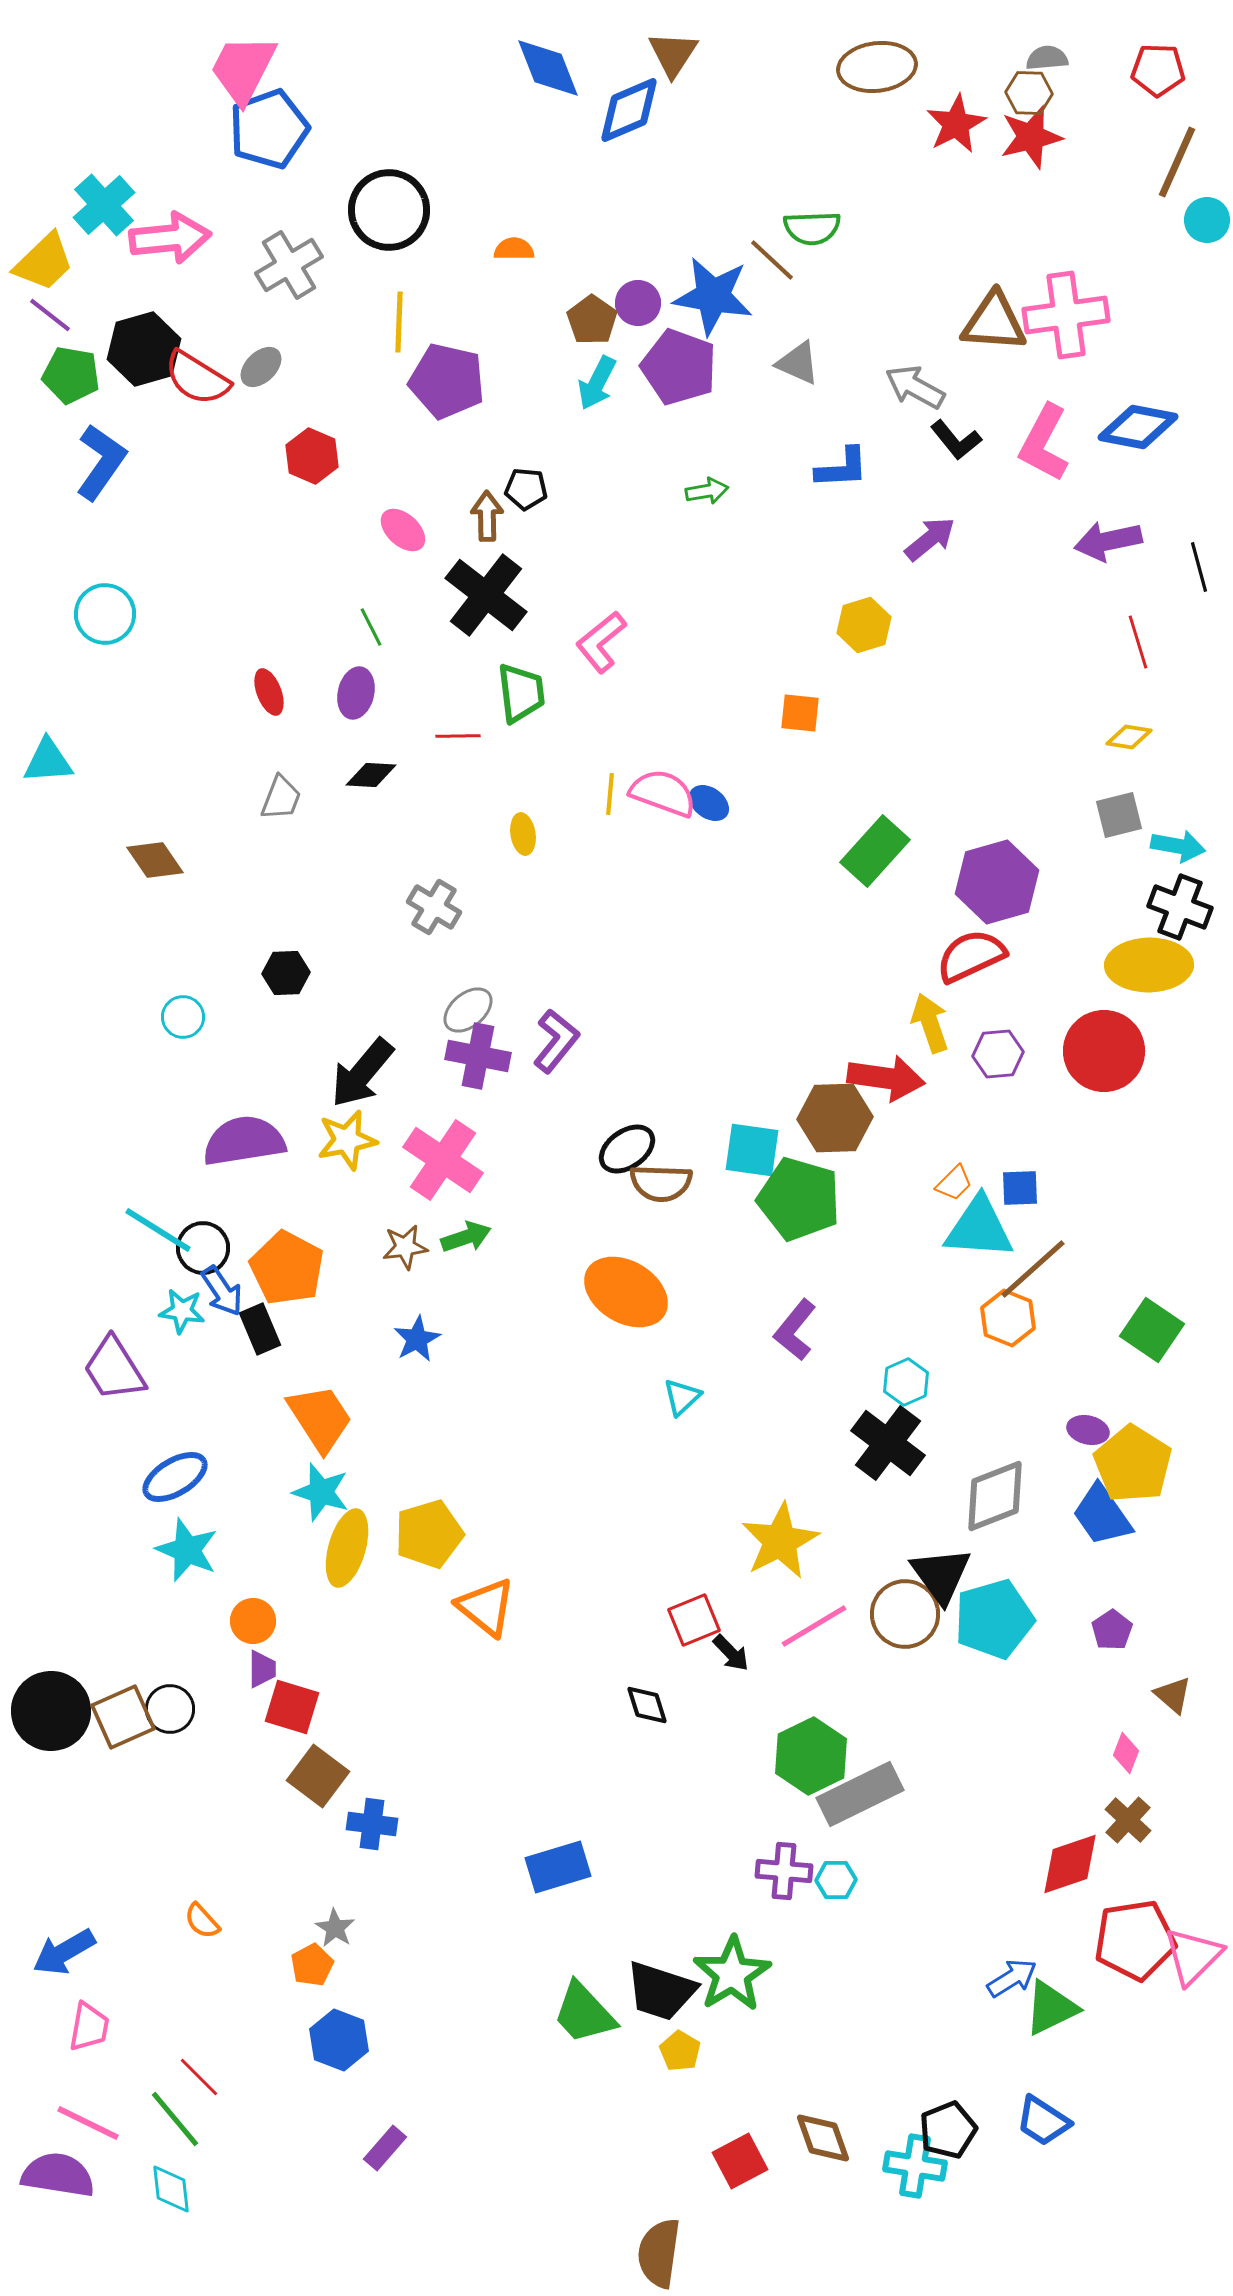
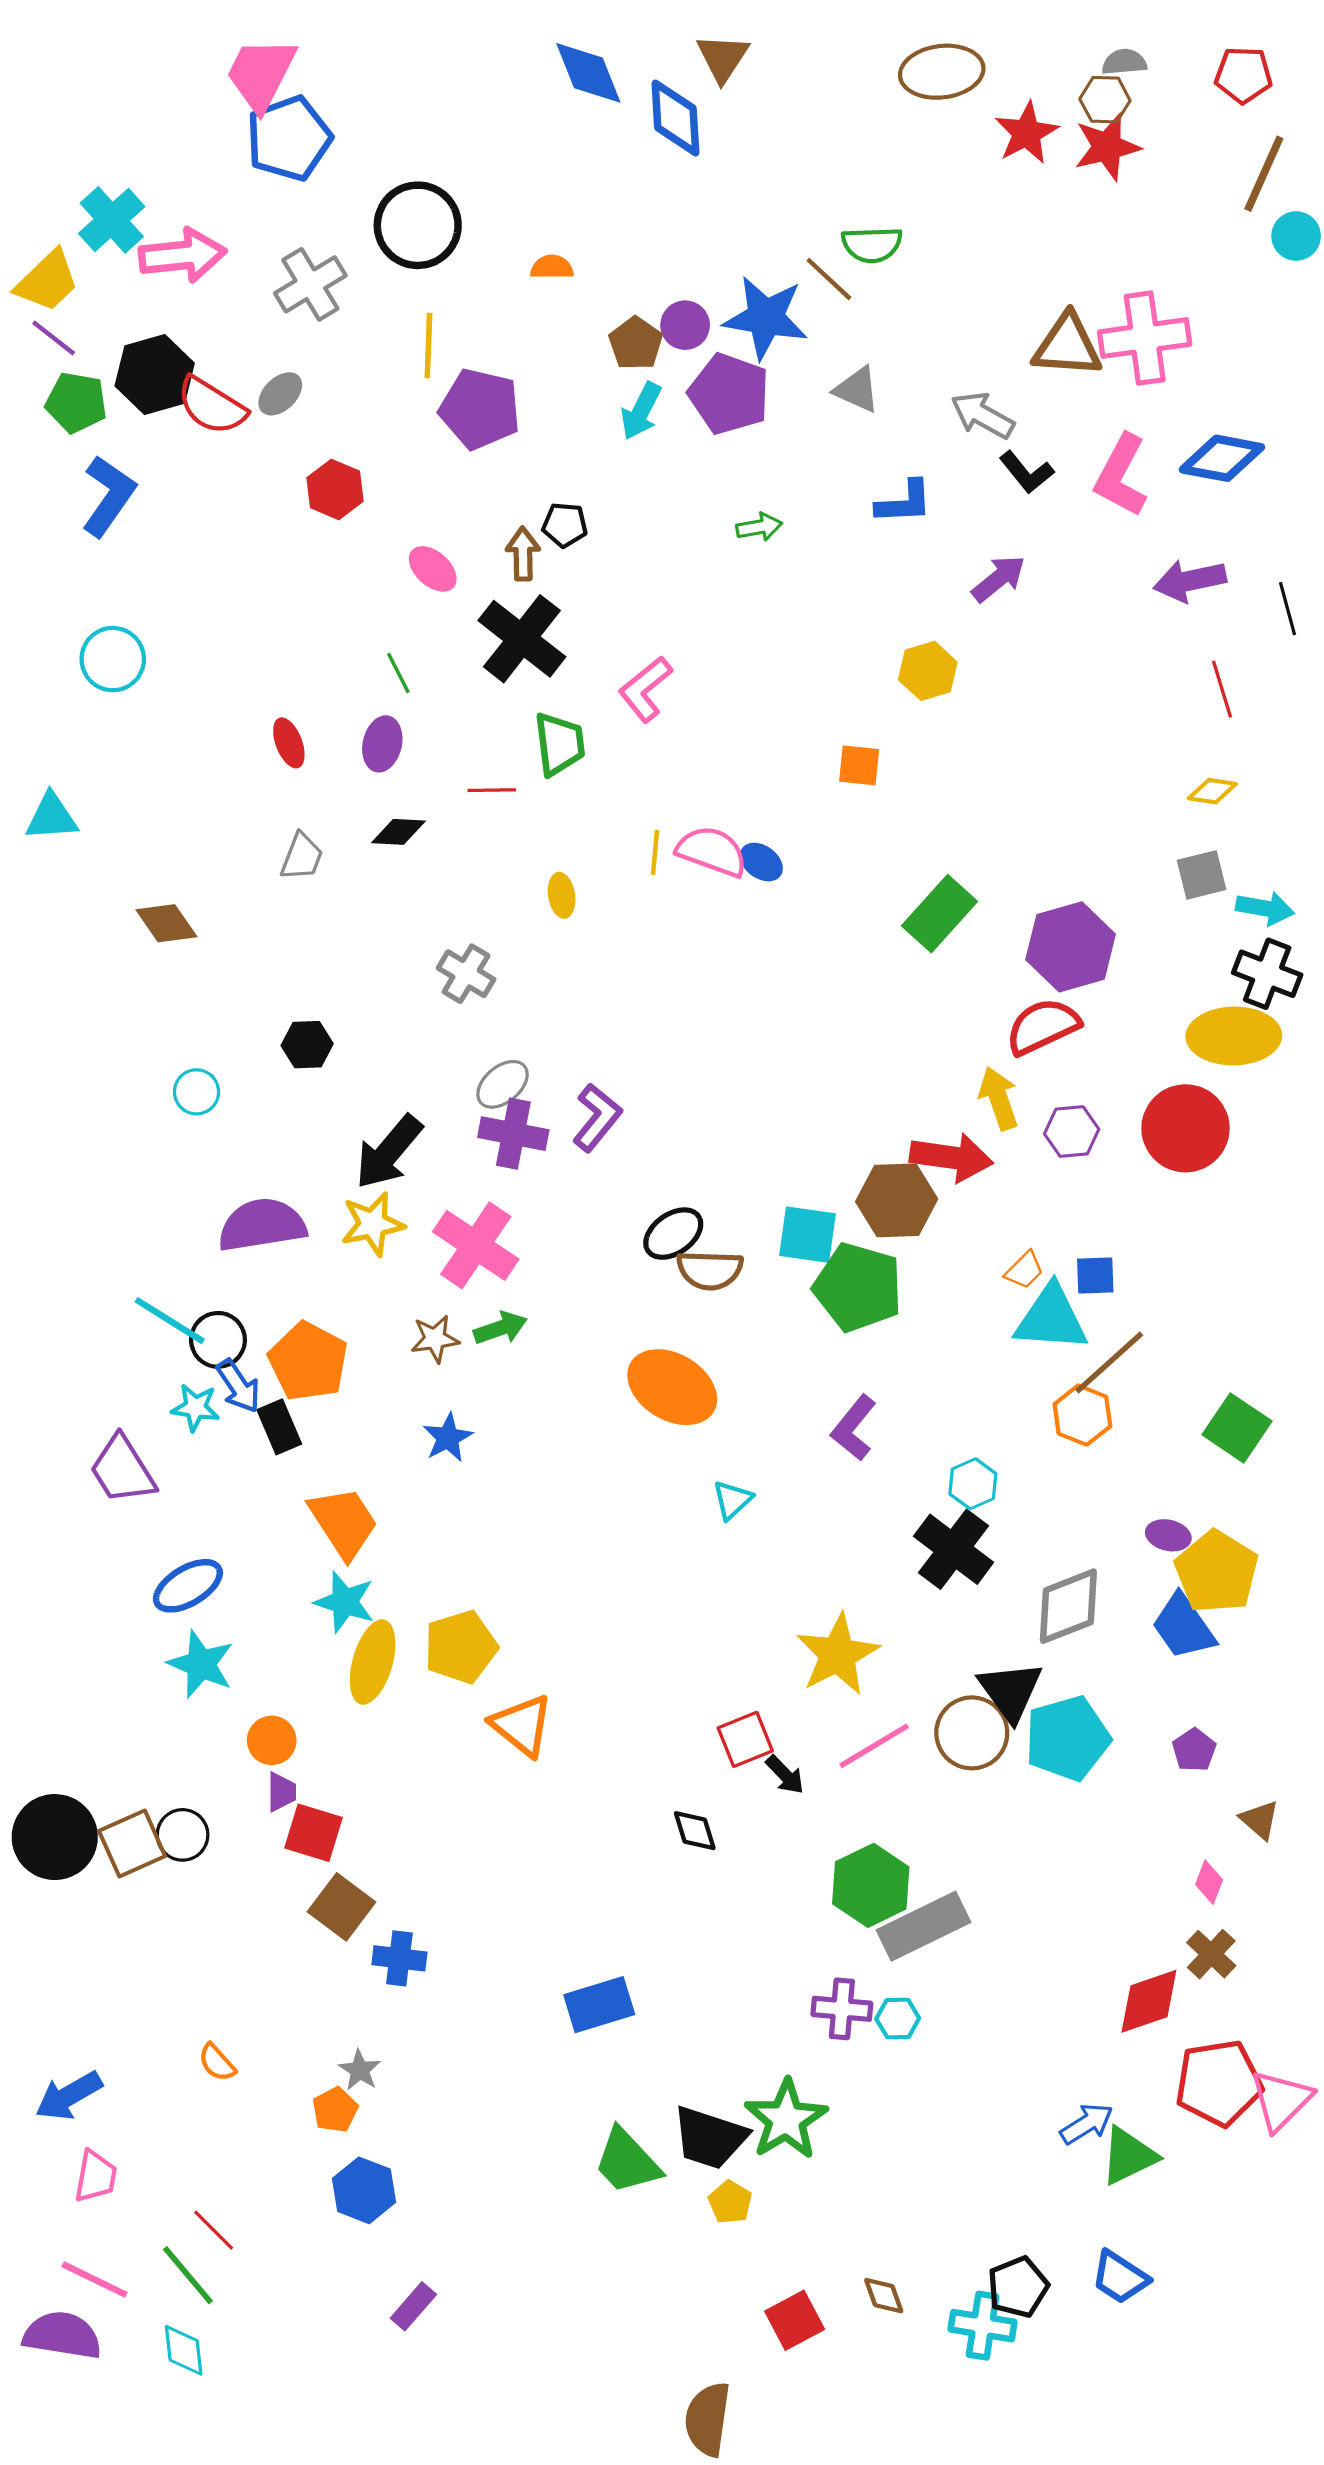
blue diamond: (629, 110) -> (675, 118), turned -70
brown diamond: (823, 2138) -> (884, 2296), size x0.7

